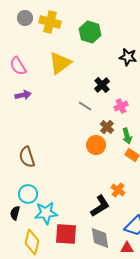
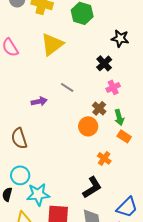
black cross: (102, 85) -> (104, 63), moved
purple arrow: (23, 95) -> (39, 101), moved
gray line: (85, 106) -> (67, 87), moved
orange cross: (118, 190) -> (104, 158), moved

